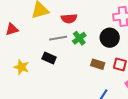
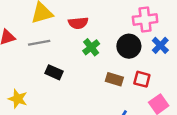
gray line: (58, 38) -> (39, 43), moved
yellow star: (21, 67) -> (18, 99), moved

